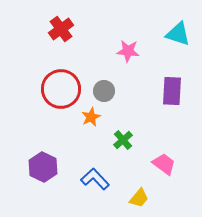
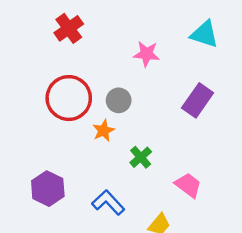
purple rectangle: (172, 91) -> (198, 100), turned 32

